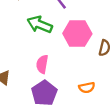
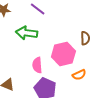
pink hexagon: (77, 34) -> (63, 54), moved

